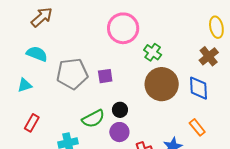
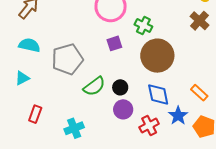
purple square: (105, 76) -> (114, 43), moved
blue diamond: (198, 88) -> (158, 95), moved
green semicircle: (93, 119) -> (94, 86), moved

